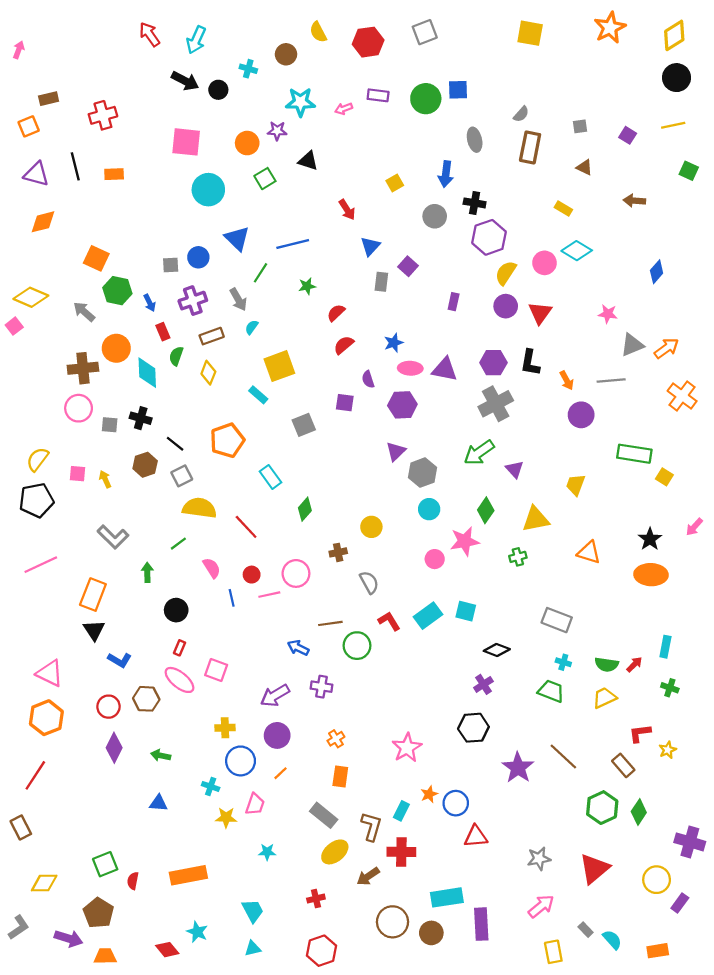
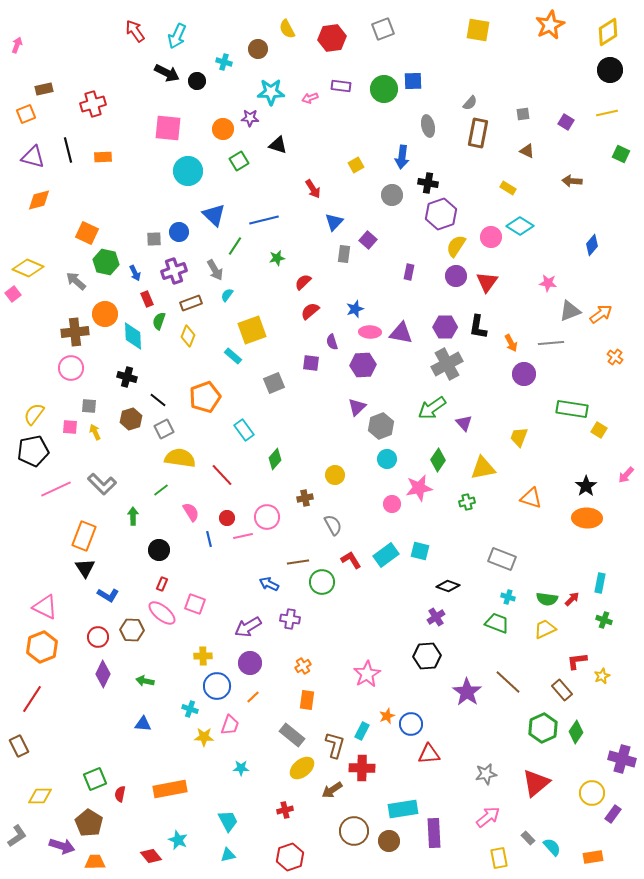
orange cross: (682, 396) -> (615, 357), size x0.6
gray square: (110, 425) -> (89, 406), moved
pink line: (41, 565) -> (56, 489), moved

